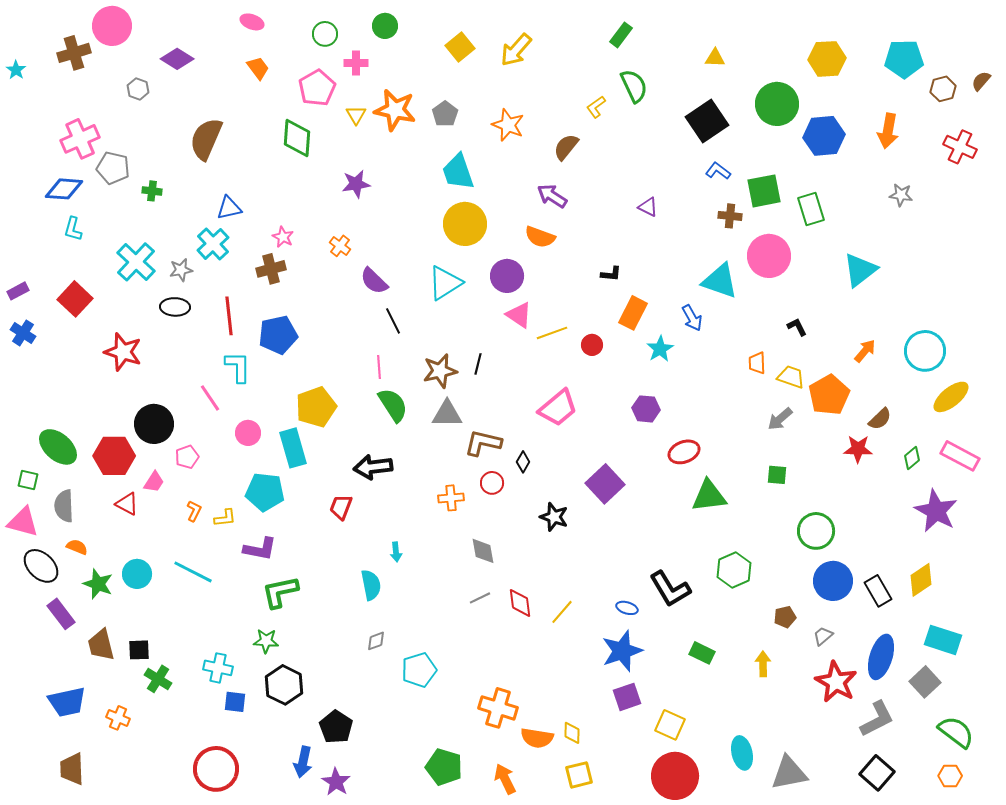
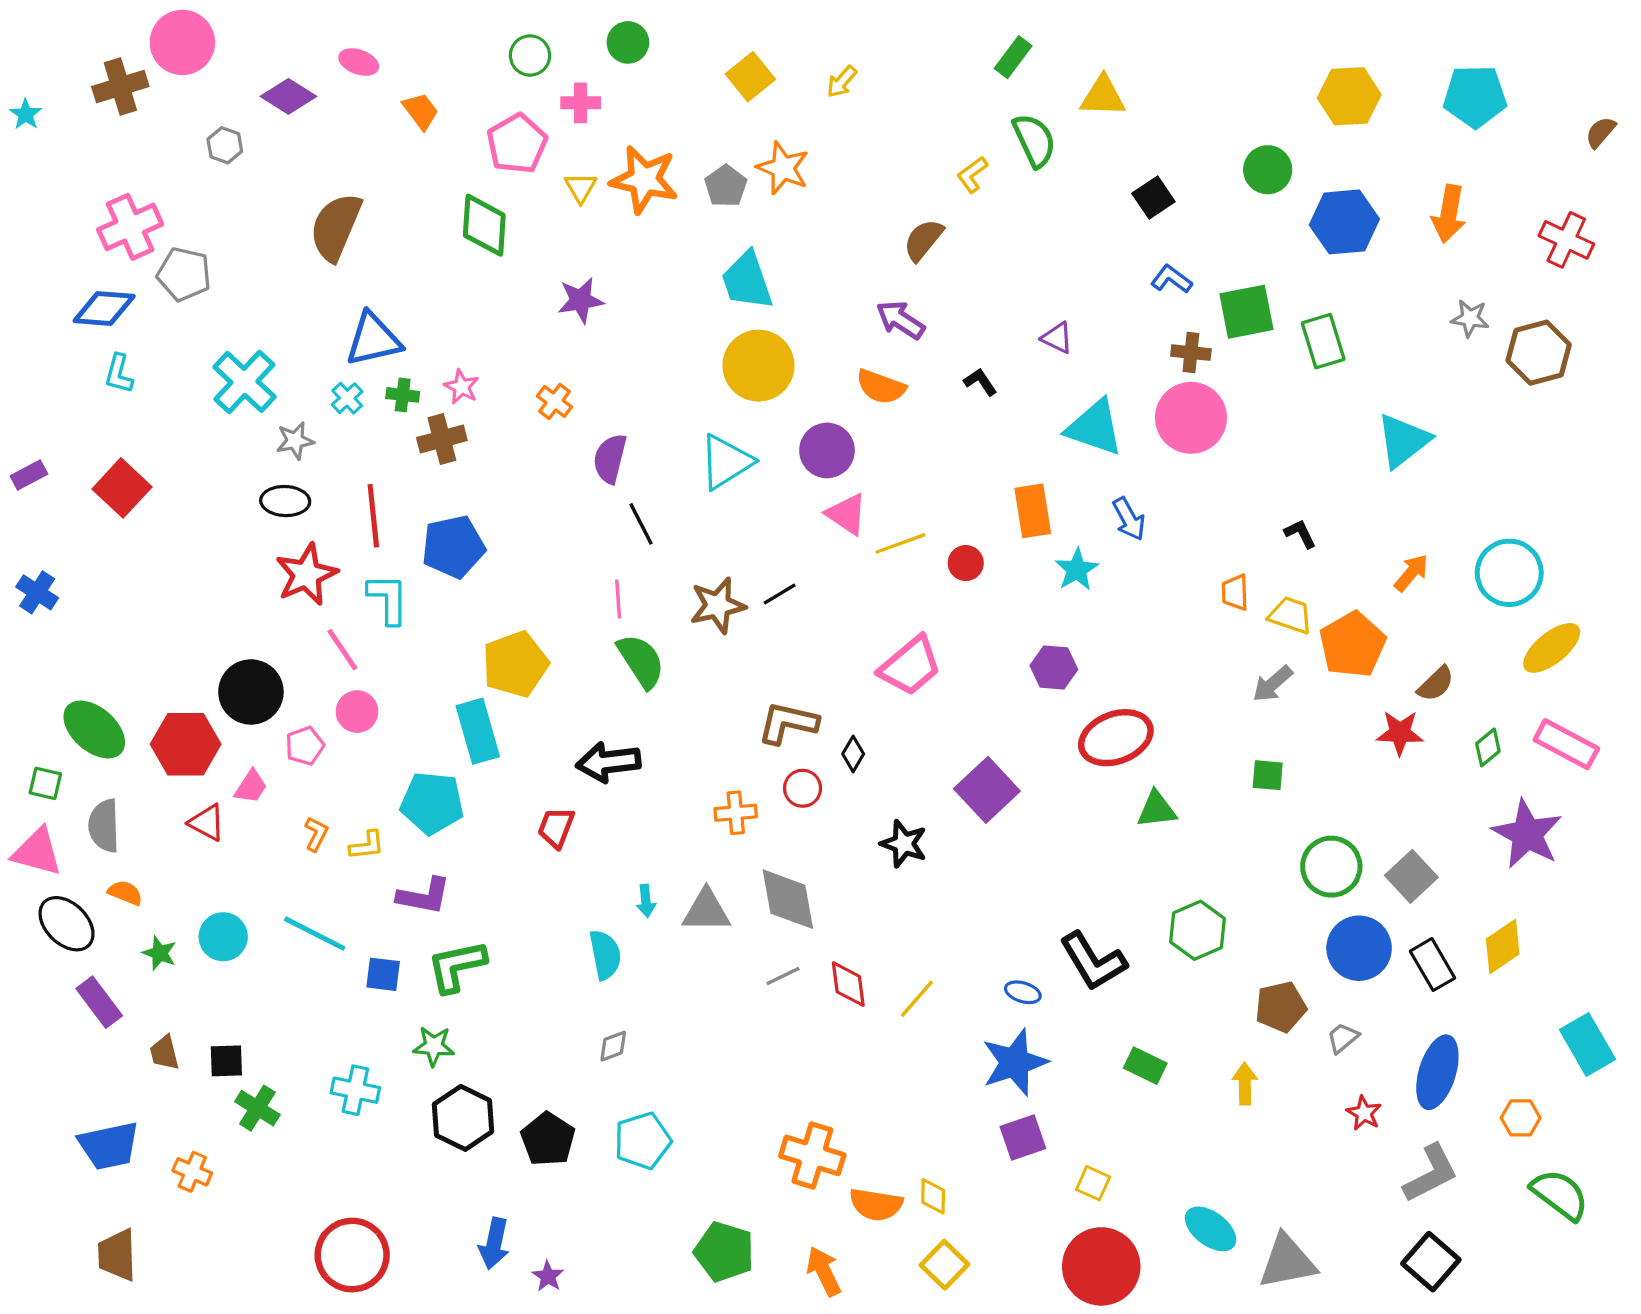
pink ellipse: (252, 22) -> (359, 62), moved
yellow arrow: (516, 50) -> (842, 82), size x0.6
yellow triangle: (715, 58) -> (1103, 96), moved, size x1.4
brown hexagon: (943, 89) -> (1539, 353), moved, size x1.5
green circle: (777, 104) -> (1268, 170), size x0.7
black square: (707, 121) -> (1153, 197), size x0.6
orange star: (508, 125) -> (783, 168), moved
green cross: (152, 191) -> (403, 395), moved
blue triangle: (229, 208) -> (373, 339), size x1.4
cyan cross: (213, 244) -> (347, 398), size x0.6
pink circle: (769, 256) -> (1191, 418), moved
cyan cross: (136, 262) -> (244, 382), moved
black L-shape: (611, 274) -> (980, 382), moved, turned -130
purple semicircle: (374, 281) -> (610, 459), turned 60
cyan triangle: (720, 281) -> (1095, 428), moved
orange rectangle: (633, 313) -> (1033, 511), turned -36
blue cross: (23, 333) -> (37, 592), moved
red star: (123, 352) -> (306, 574), moved, turned 30
black line: (478, 364) -> (780, 594), turned 45
gray triangle: (447, 414) -> (706, 911), moved
pink circle: (248, 433) -> (357, 712), moved
red ellipse: (684, 452) -> (1116, 738), size x1.4
green triangle: (709, 496) -> (1157, 809), size x0.7
gray diamond: (483, 551) -> (788, 899), size x1.5
green star: (98, 584) -> (160, 953), size x0.7
brown pentagon: (785, 617) -> (1281, 1007), size x1.4
cyan rectangle: (943, 640) -> (1588, 1044), moved, turned 42
brown trapezoid: (101, 645) -> (164, 1053), size x0.7
cyan pentagon: (419, 670) -> (643, 1141), moved
red star: (836, 682) -> (1364, 1113), size x0.5
gray square: (925, 682) -> (1411, 876), moved
blue square: (235, 702) -> (383, 974), moved
yellow square: (670, 725) -> (1093, 1183), size x0.7
black pentagon: (336, 727) -> (548, 1139), moved
cyan ellipse: (742, 753) -> (1211, 1229), turned -40
yellow square: (579, 775) -> (945, 1265), turned -32
orange hexagon: (950, 776) -> (1521, 1118), moved
purple star: (336, 782) -> (548, 1276), size x0.7

